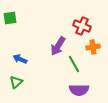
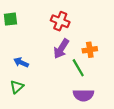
red cross: (82, 26) -> (60, 21), moved
orange cross: (93, 47) -> (90, 50), moved

